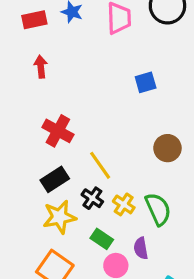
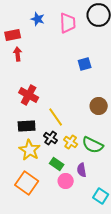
red rectangle: (34, 20) -> (13, 35), moved
black rectangle: (55, 179) -> (27, 126), turned 30
green semicircle: (158, 209) -> (93, 145), turned 140
yellow star: (59, 217) -> (30, 150), turned -30

